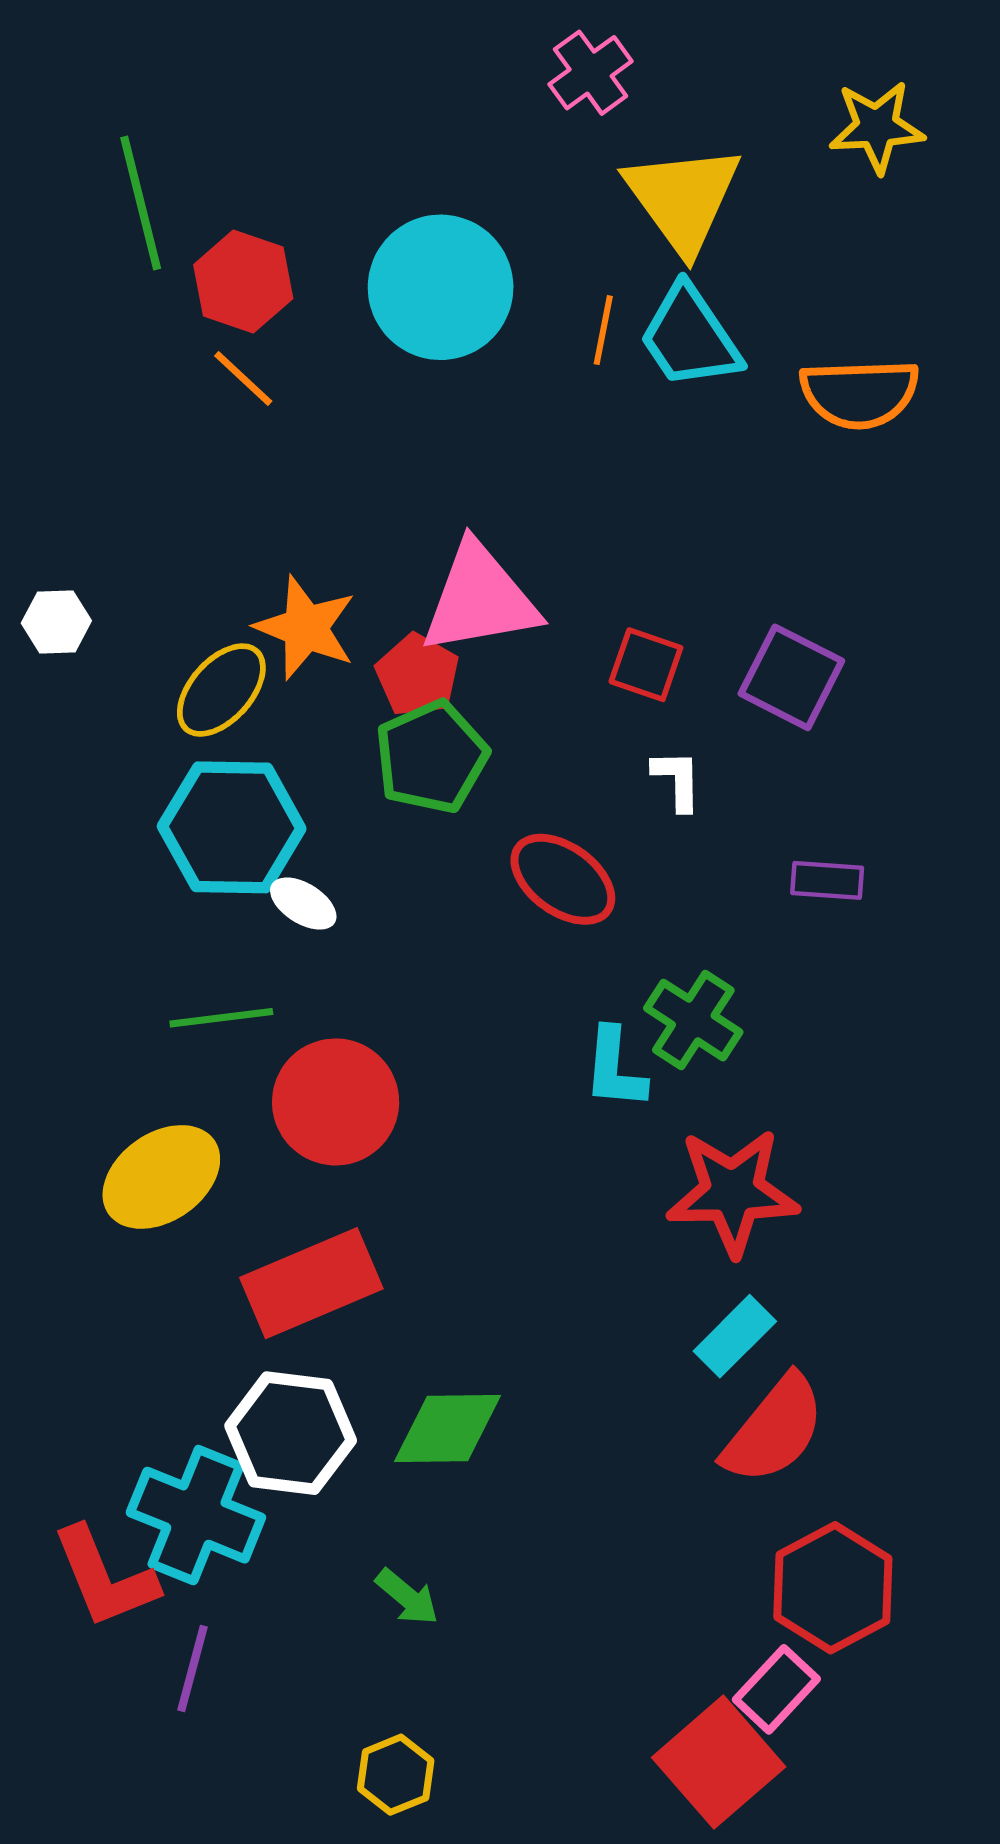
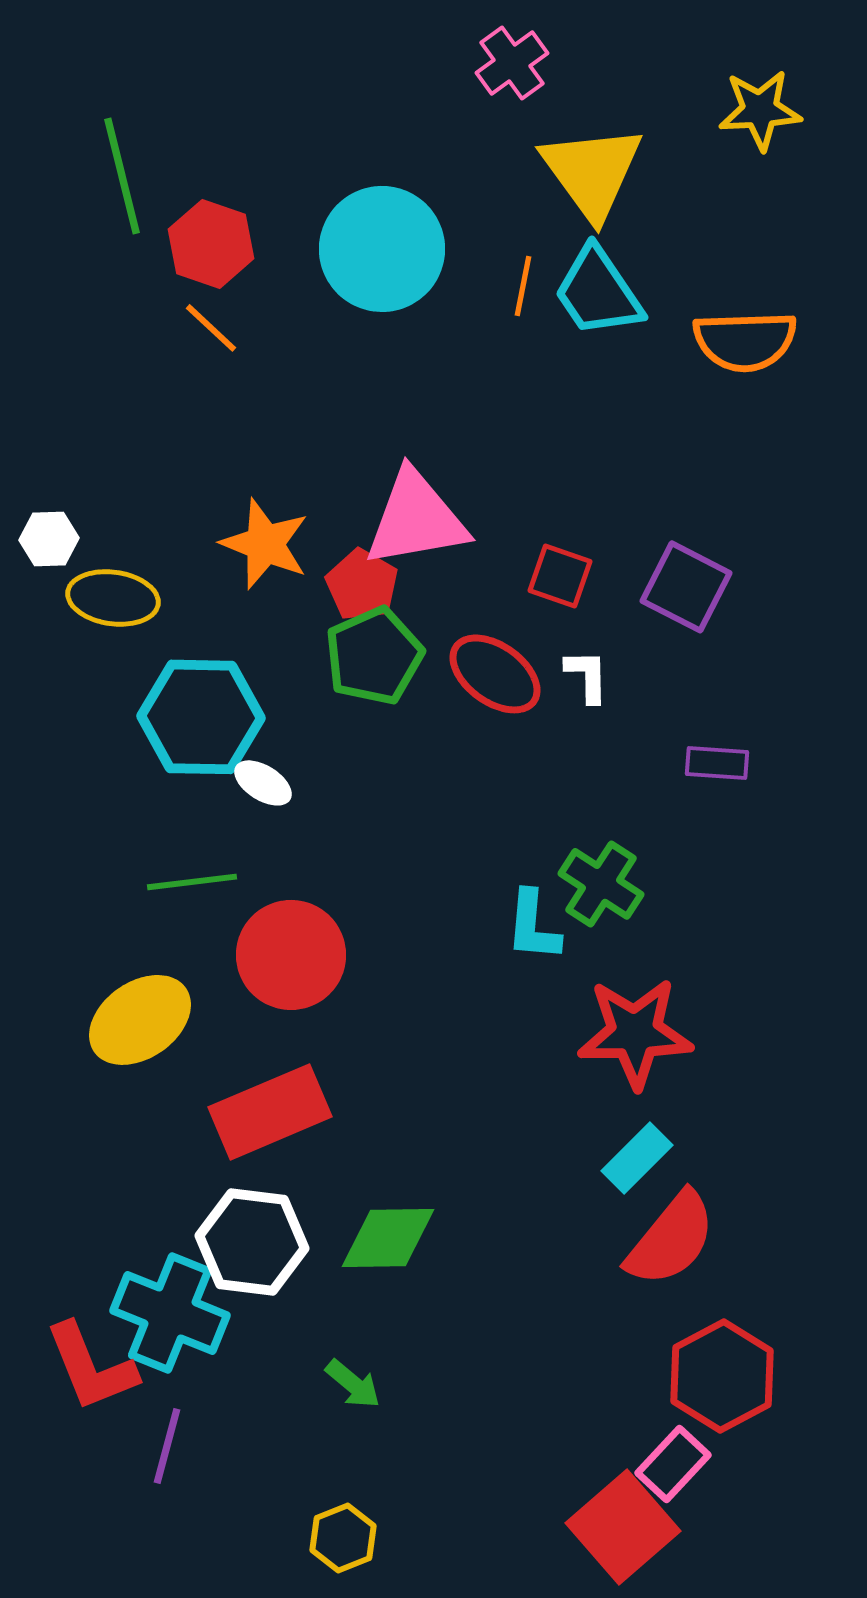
yellow ellipse: (221, 690) -> (113, 598), moved, turned 56
red ellipse: (563, 879) -> (495, 674), moved

